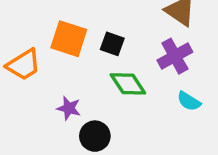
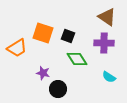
purple cross: (175, 56) -> (104, 43), turned 30
cyan semicircle: (189, 101) -> (109, 77), moved

